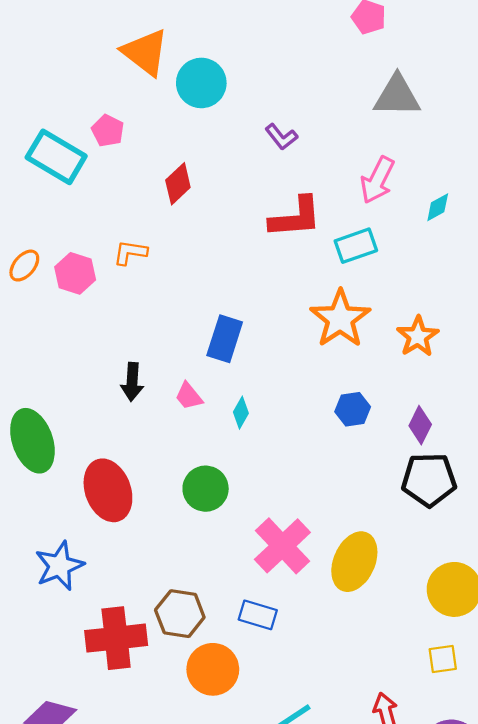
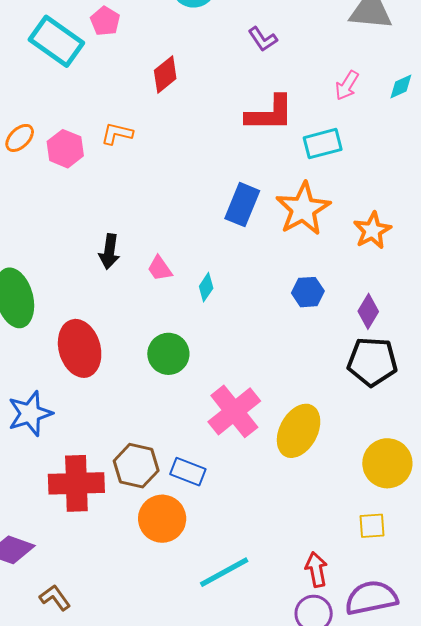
pink arrow: (377, 180) -> (347, 85), size x0.7
cyan diamond: (438, 207) -> (401, 87), moved
blue rectangle: (225, 339) -> (242, 205), moved
blue rectangle: (258, 615) -> (188, 472), moved

